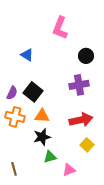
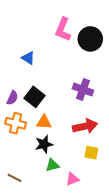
black circle: (86, 56) -> (90, 39), moved, size x1.5
purple cross: (79, 85) -> (83, 89), turned 30
yellow square: (87, 145) -> (91, 153), turned -32
brown line: (14, 169) -> (14, 178), turned -48

